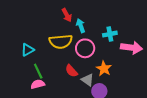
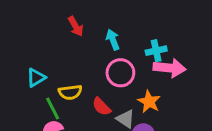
red arrow: (67, 15) -> (76, 26), moved
yellow semicircle: (61, 41) -> (70, 92), moved, size x0.7
pink arrow: (131, 48) -> (170, 68), moved

